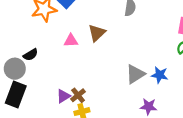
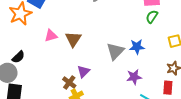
brown triangle: (97, 33) -> (73, 39), moved
purple triangle: (63, 96) -> (84, 71), moved

